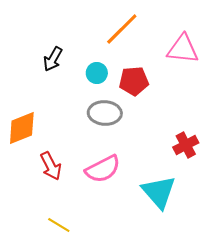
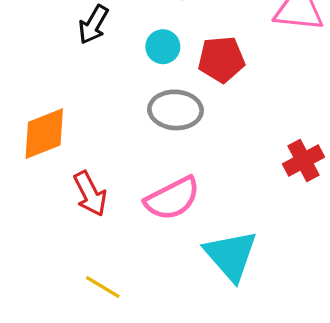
cyan triangle: (159, 192) -> (231, 255), moved

